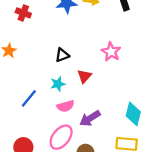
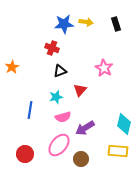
red cross: (23, 13) -> (52, 48), moved
blue line: (29, 98) -> (30, 110), turned -30

